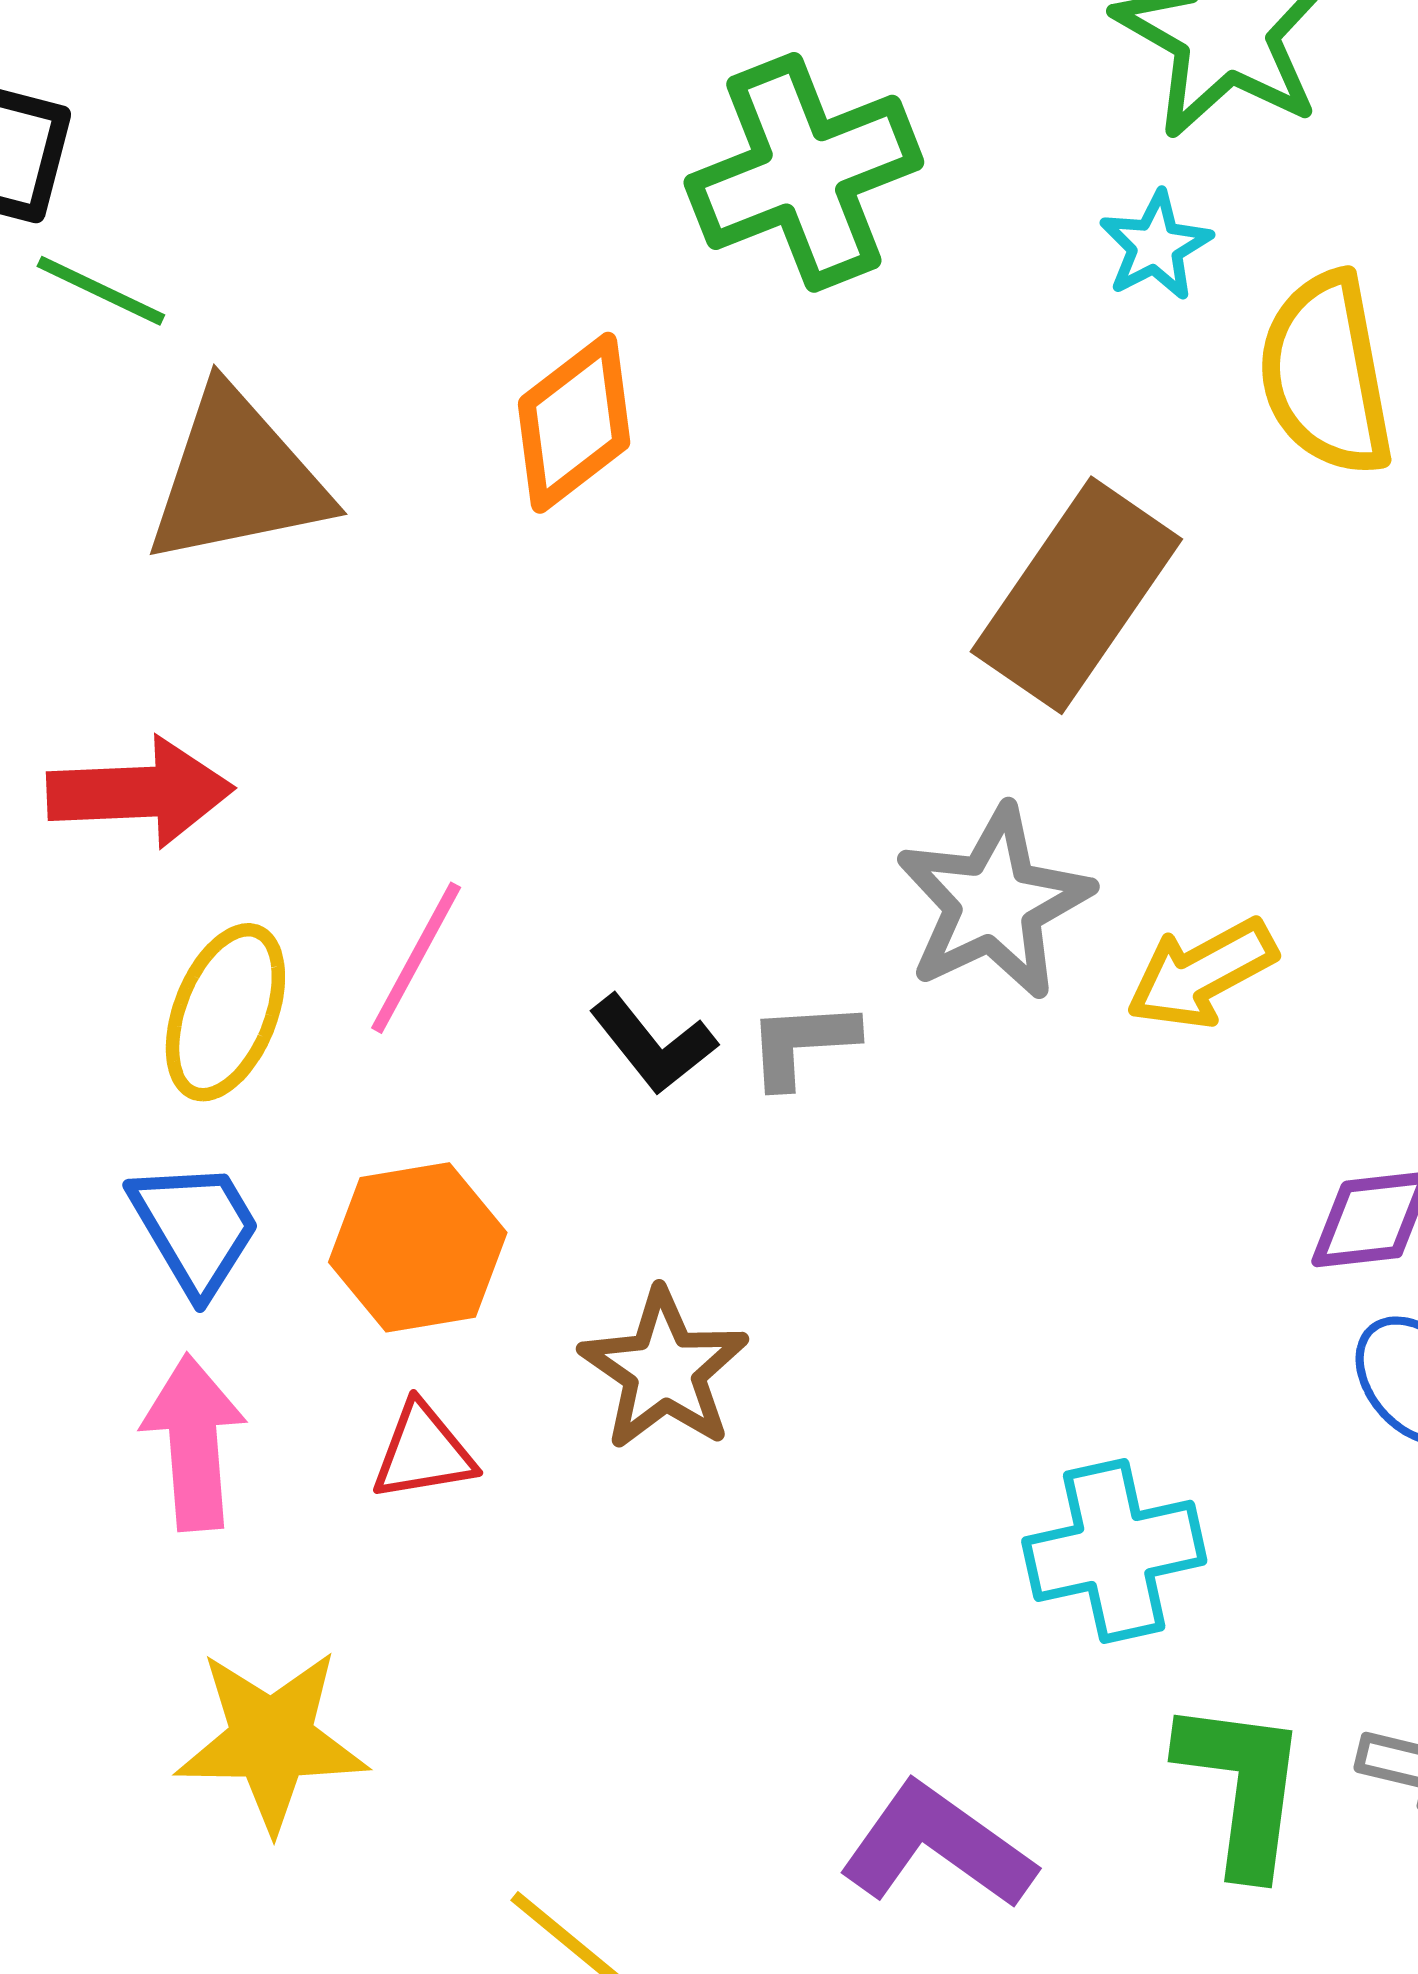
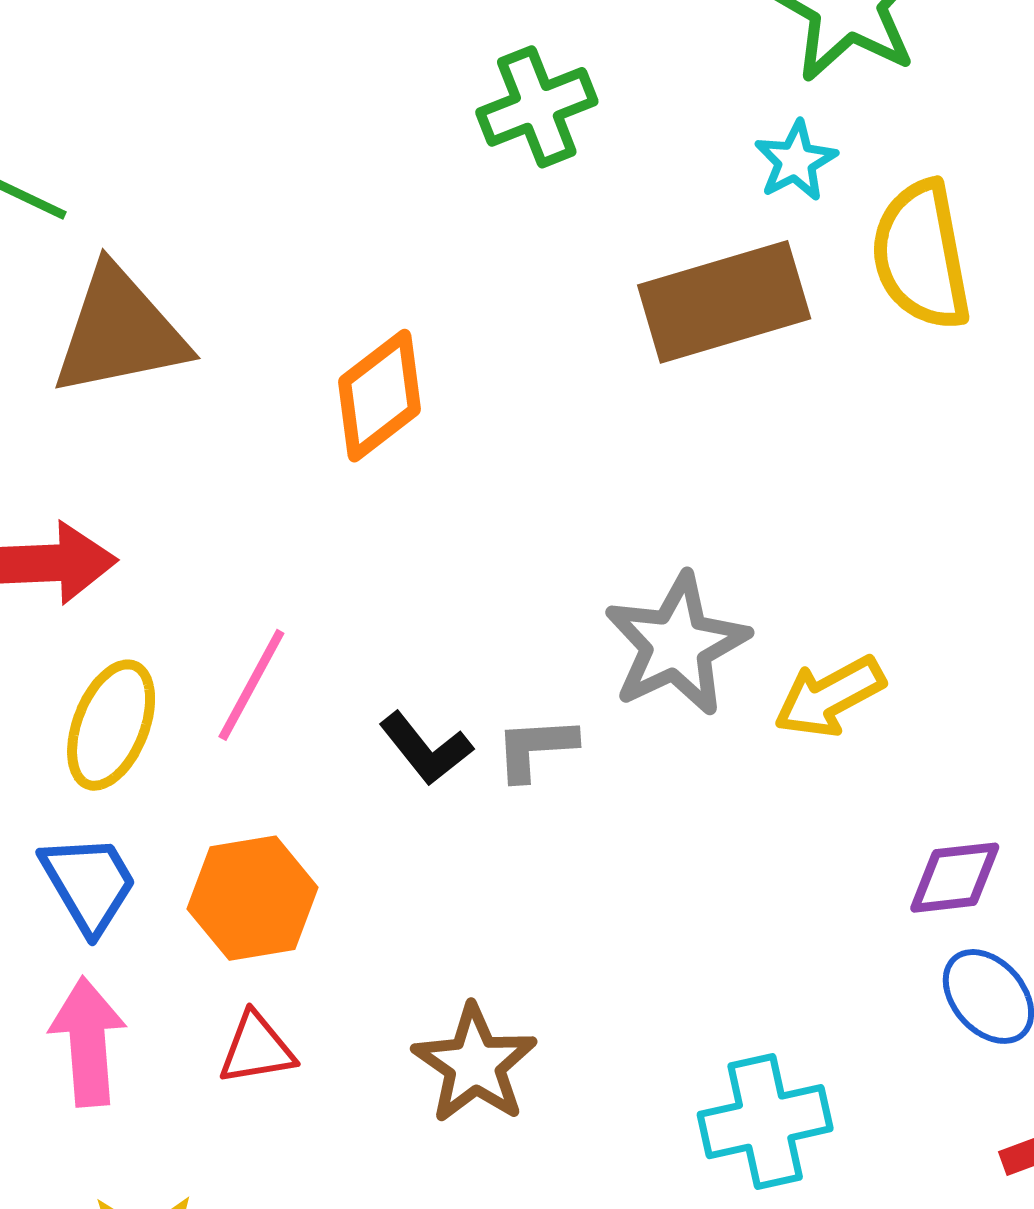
green cross: (804, 172) -> (537, 107), size x0.7
orange diamond: (574, 423) -> (379, 396), moved
brown rectangle: (1076, 595) -> (724, 302), moved, turned 39
brown star: (664, 1370) -> (475, 1064), moved

